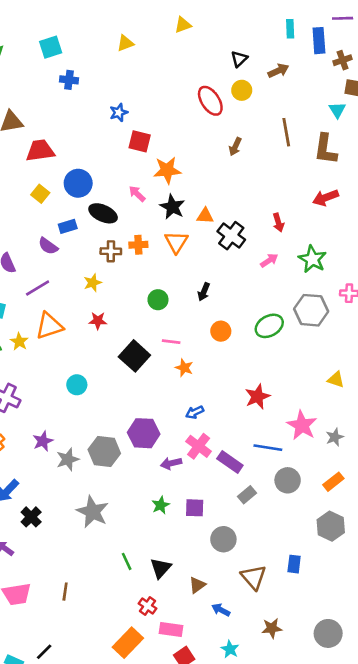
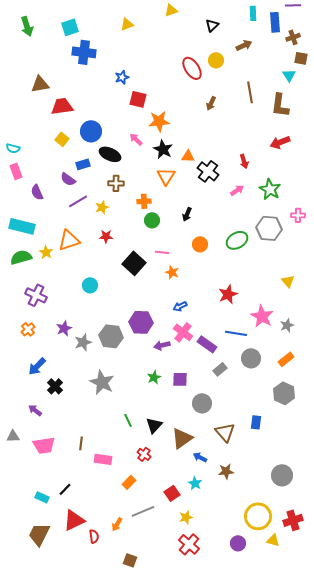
black triangle: (239, 59) -> (212, 25), moved
blue cross: (69, 80) -> (84, 52), size x1.6
orange cross: (138, 245) -> (144, 201), moved
purple line: (38, 288) -> (78, 201), moved
yellow triangle: (336, 380) -> (288, 281), turned 32
brown triangle: (197, 585) -> (182, 438), size x1.6
brown star: (272, 628) -> (226, 471), moved
pink rectangle: (171, 630) -> (103, 459), moved
orange rectangle: (128, 643) -> (129, 482), size x0.6
cyan star: (230, 649) -> (195, 483), moved

